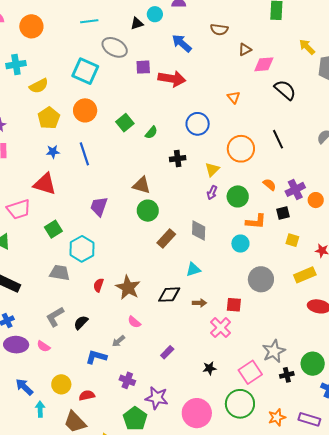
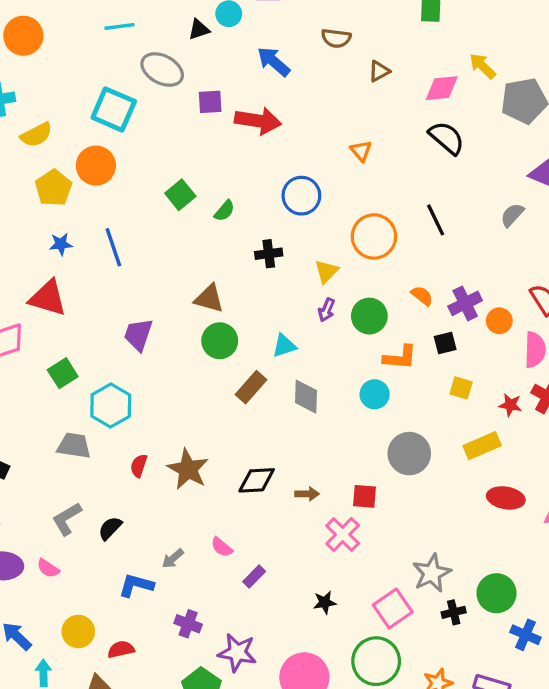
pink diamond: (264, 64) -> (442, 88), moved
orange circle: (85, 110) -> (96, 166), moved
gray diamond: (199, 231) -> (306, 397), moved
cyan triangle: (193, 269) -> (284, 346), moved
pink semicircle: (134, 322) -> (222, 547), moved

